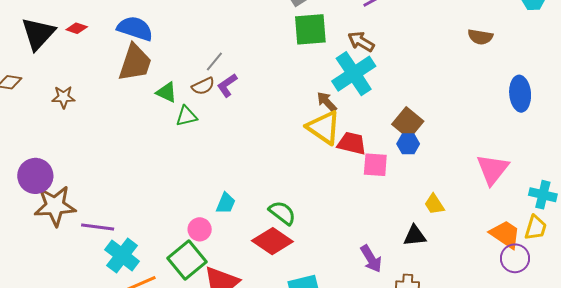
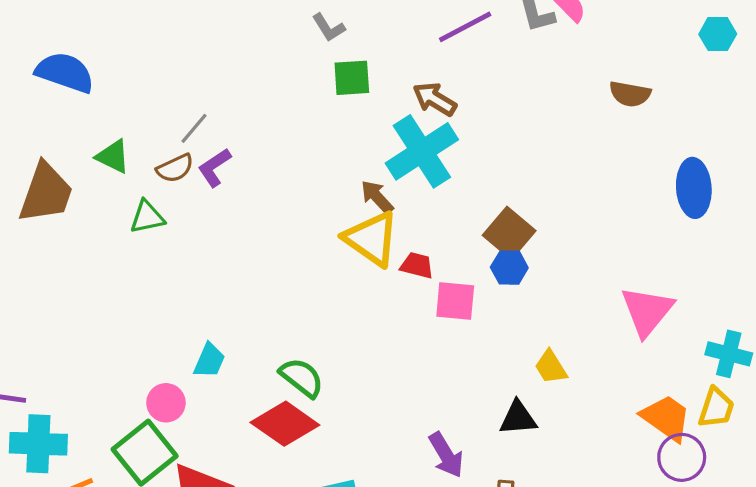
green square: (310, 29) -> (352, 78), size x0.7
brown trapezoid: (135, 63) -> (46, 193), moved
green triangle: (167, 92) -> (113, 156), moved
red trapezoid: (352, 143) -> (417, 265), size x0.7
cyan cross: (122, 255) -> (38, 444), turned -36

